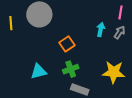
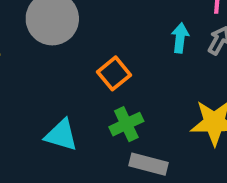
cyan triangle: (39, 72) -> (61, 135), turned 36

